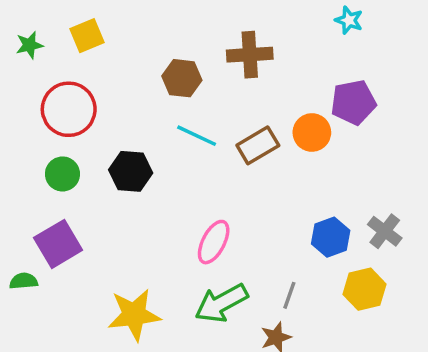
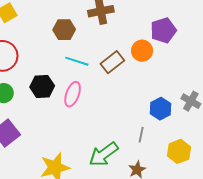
pink ellipse: (214, 242) -> (73, 94), moved
yellow hexagon: (364, 289) -> (179, 151), moved
gray line: (289, 295) -> (141, 135), moved

